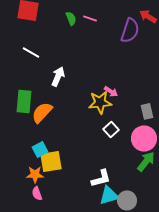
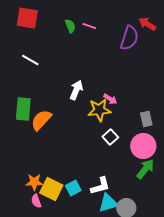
white arrow: (58, 76) -> (76, 90), moved
cyan square: (40, 149) -> (73, 188), moved
yellow square: (51, 161) -> (51, 189), moved, turned 35

